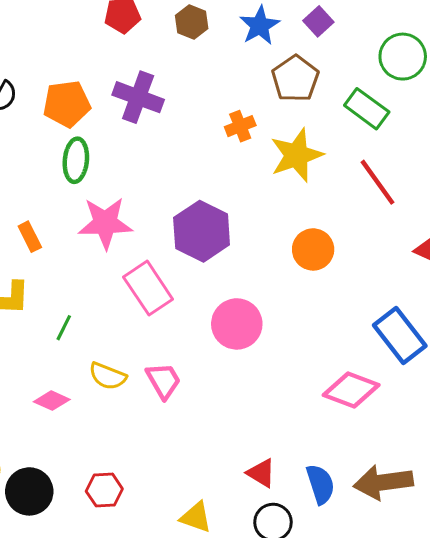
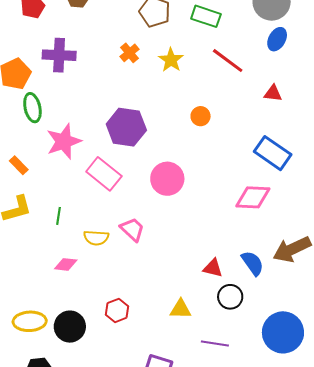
yellow star: (296, 155) -> (171, 60), size x0.7
orange circle: (313, 249) -> (201, 116), size x0.7

